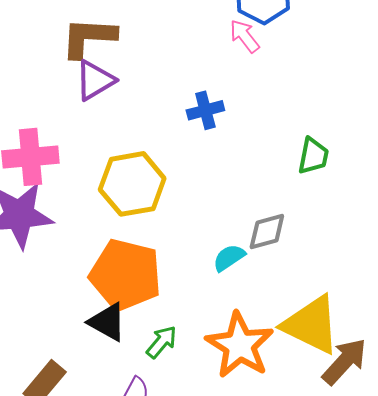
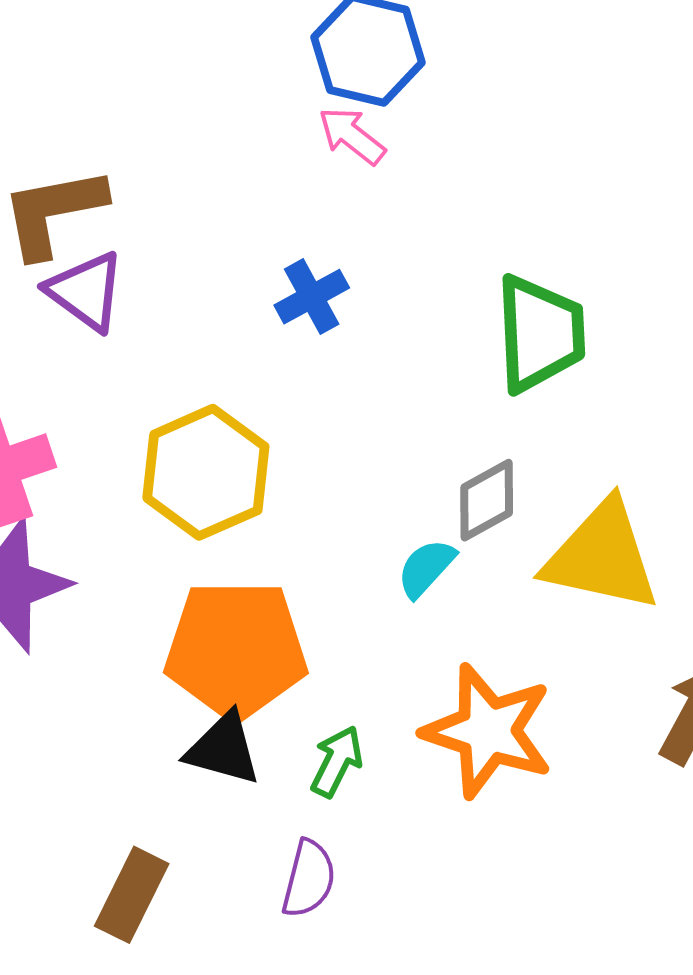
purple triangle: (95, 80) -> (86, 291), turned -39
green trapezoid: (313, 156) -> (540, 333), size x1.6
yellow triangle: (311, 325) -> (602, 556), moved

